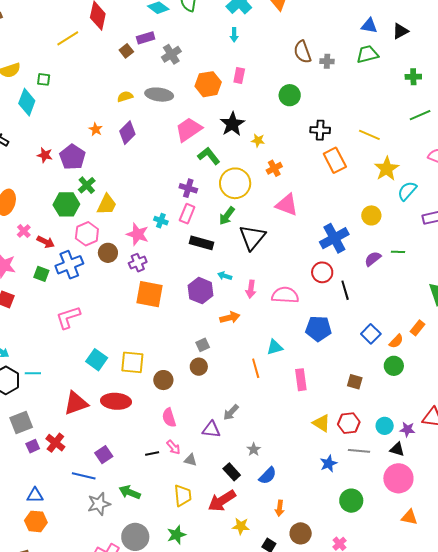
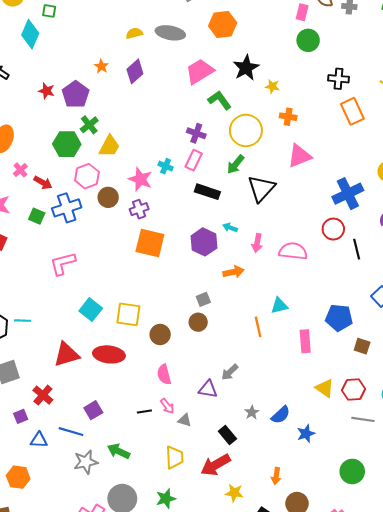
pink rectangle: (239, 75) -> (302, 12), moved
orange cross: (274, 168) -> (288, 117), turned 35
pink triangle: (287, 205) -> (299, 156), turned -45
blue pentagon: (318, 329) -> (339, 318), moved
purple square: (33, 446) -> (21, 416), moved
blue star: (329, 464) -> (306, 434), moved
blue semicircle: (268, 476) -> (281, 415), moved
blue triangle: (35, 495) -> (39, 440), moved

